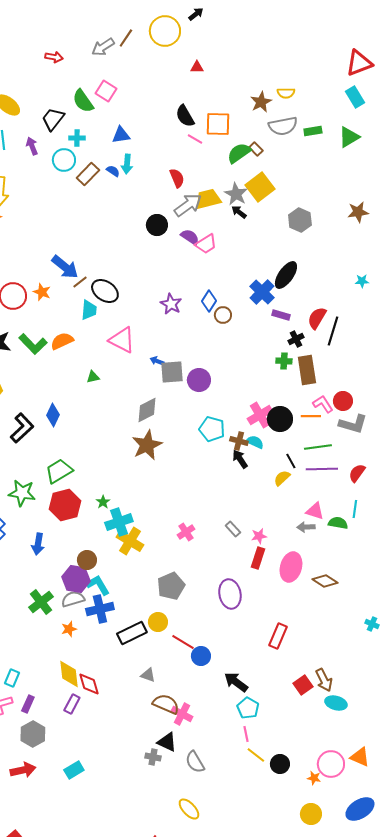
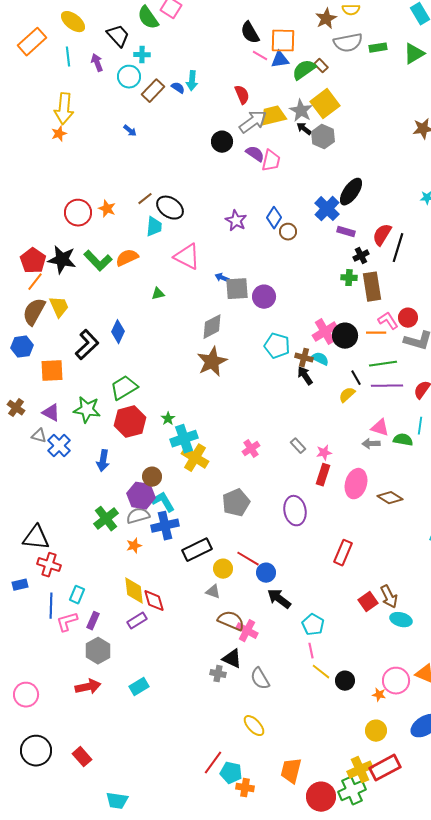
black trapezoid: (53, 119) -> (118, 36), turned 100
blue triangle: (121, 135) -> (280, 60), moved
gray hexagon: (300, 220) -> (323, 137), moved
pink trapezoid: (206, 244) -> (271, 161), turned -45
blue arrow: (65, 267) -> (130, 131), moved, size x0.5
yellow circle: (158, 622) -> (223, 569), moved
black arrow: (236, 682) -> (279, 599), moved
purple rectangle: (72, 704) -> (137, 621), turned 30

